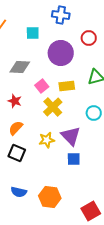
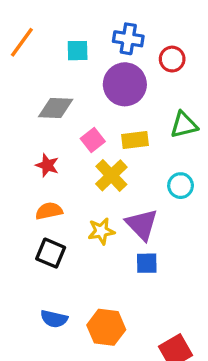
blue cross: (61, 15) -> (128, 39), moved
orange semicircle: (16, 128) -> (49, 211), turned 35

